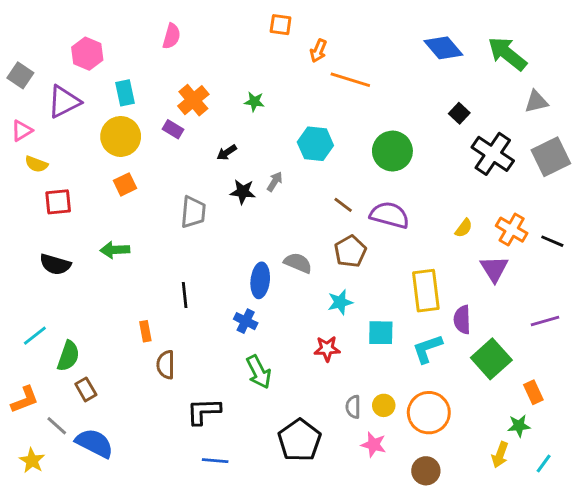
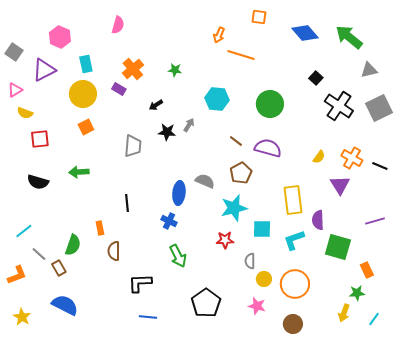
orange square: (281, 25) -> (259, 17), moved
cyan star: (340, 302) -> (234, 208), size x1.5
green semicircle: (68, 356) -> (73, 245), moved
green square: (491, 359) -> (338, 247), turned -32
gray semicircle: (353, 407) -> (250, 261), moved
gray line: (57, 426) -> (39, 254), moved

